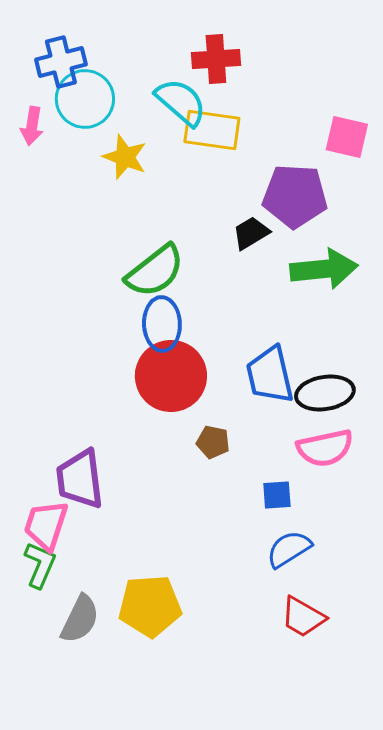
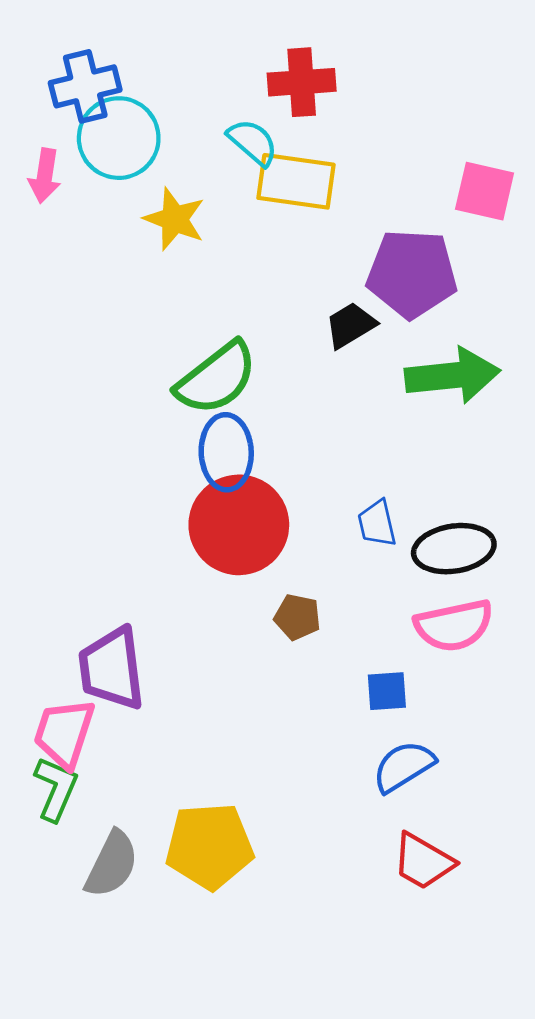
cyan semicircle: (181, 102) -> (253, 142), size x0.7
blue trapezoid: (270, 375) -> (377, 523), size x0.6

